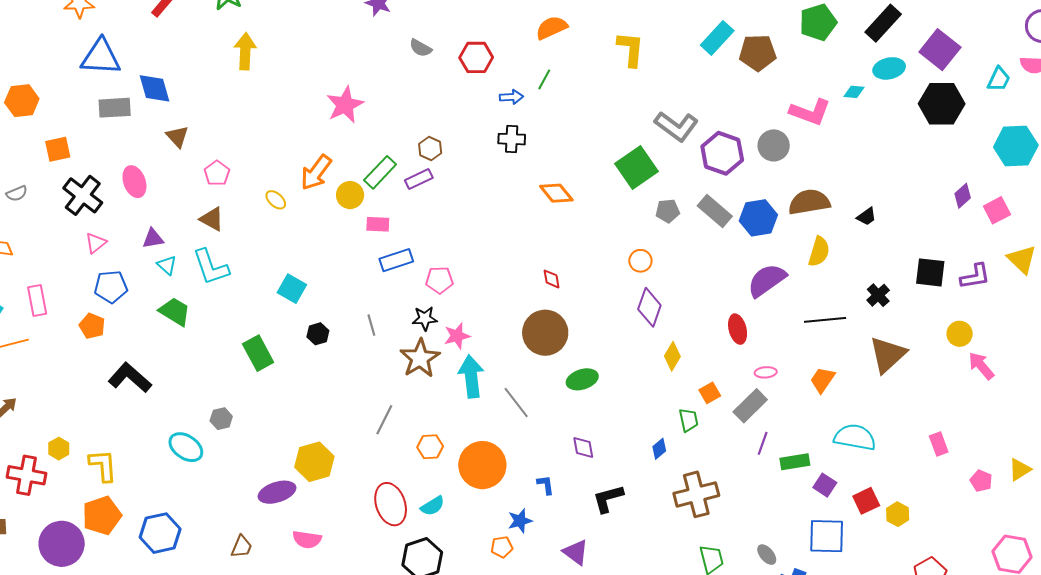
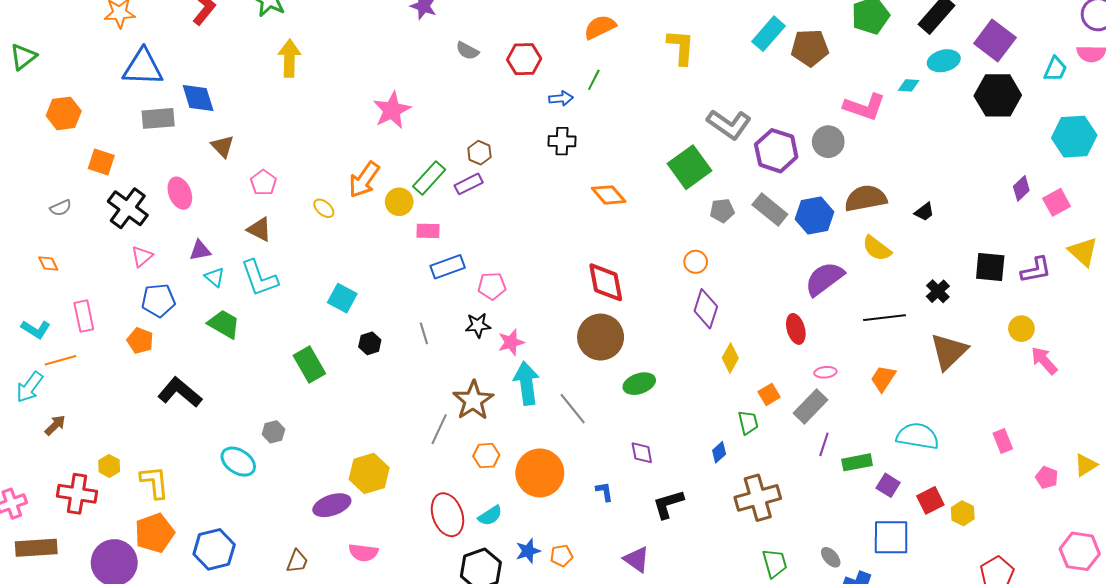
orange square: (58, 149) -> (101, 162), turned 32
yellow semicircle: (819, 252) -> (877, 248), turned 112
red diamond: (552, 279) -> (606, 282), size x2.0
brown star: (420, 358) -> (473, 400), moved
blue star: (520, 521) -> (528, 551), moved

